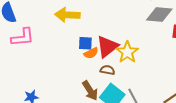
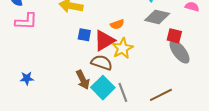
orange semicircle: (91, 53) -> (117, 24), moved
brown semicircle: (107, 70) -> (102, 63), size x1.5

